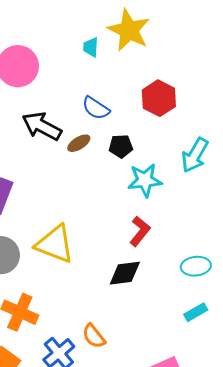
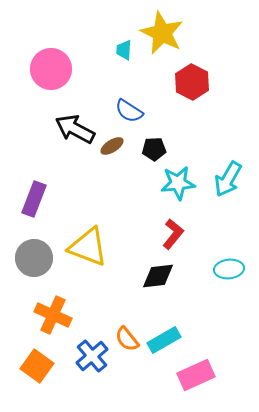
red hexagon: (159, 98) -> (192, 82), moved
cyan arrow: (195, 155) -> (228, 179), moved
cyan rectangle: (196, 312) -> (164, 340), moved, size x1.4

